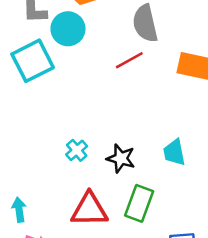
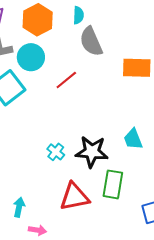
red line: (129, 60) -> (66, 80), moved
black star: (121, 158) -> (92, 152), size x1.4
cyan arrow: (19, 210) -> (19, 207), turned 30

